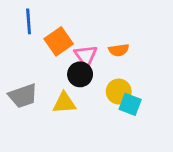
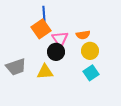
blue line: (29, 21) -> (44, 15), moved
yellow circle: (119, 92) -> (90, 51), moved
cyan square: (130, 104) -> (91, 73), turned 35

